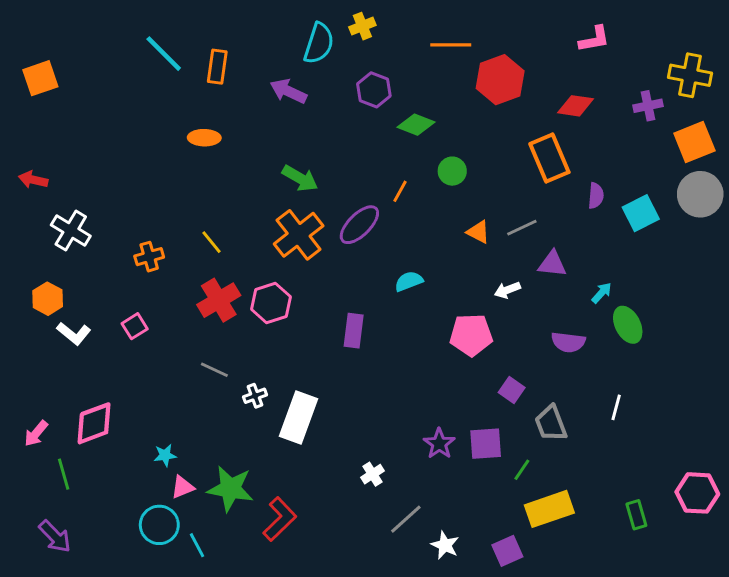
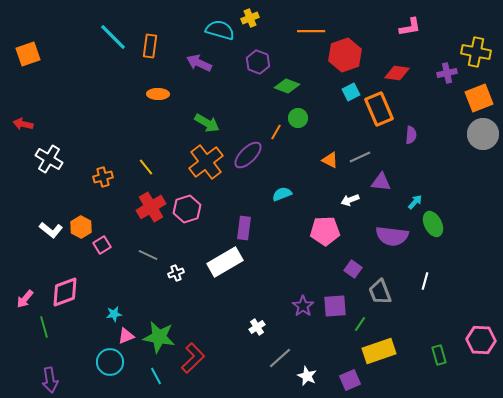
cyan semicircle: (319, 43) -> (220, 30), turned -92
orange ellipse: (204, 138) -> (158, 94), moved
green circle: (452, 171) -> (298, 118), moved
cyan square: (641, 213) -> (351, 92), moved, size x0.7
orange hexagon: (48, 299) -> (81, 227), moved
pink square: (135, 326) -> (102, 245), moved
purple semicircle: (568, 342) -> (392, 236), size x1.4
white rectangle: (299, 418) -> (225, 262), moved, turned 40
purple arrow: (55, 536) -> (50, 380), moved, turned 35
cyan line: (197, 545) -> (156, 376), moved

